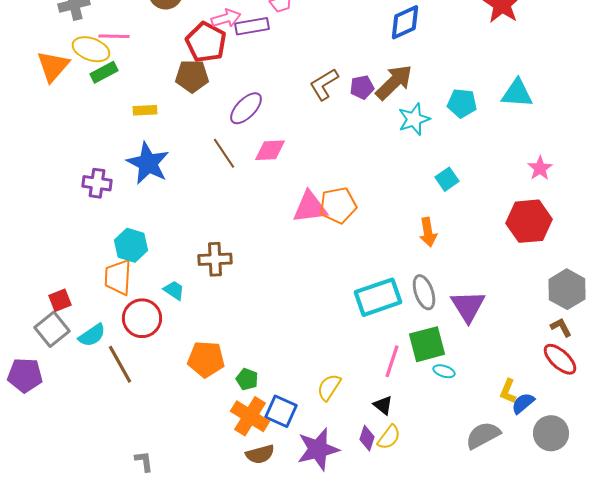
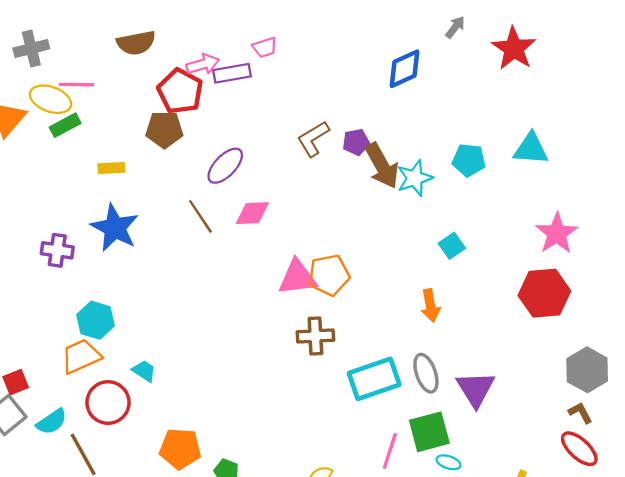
brown arrow: (394, 82) -> (382, 166), moved, turned 105
pink star: (540, 168) -> (557, 233), size x1.5
brown cross: (215, 259) -> (315, 336), moved
orange trapezoid: (118, 277) -> (81, 356), turned 63

